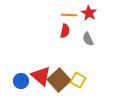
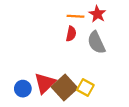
gray semicircle: (88, 39) -> (96, 43), size x1.5
red triangle: (41, 76) -> (45, 83), turned 35

